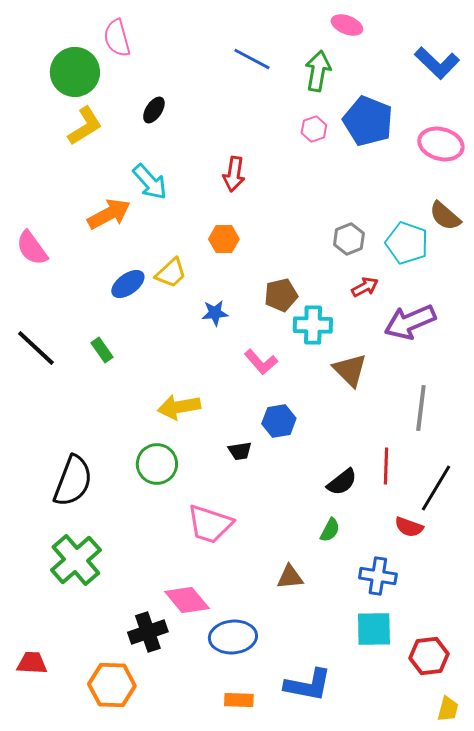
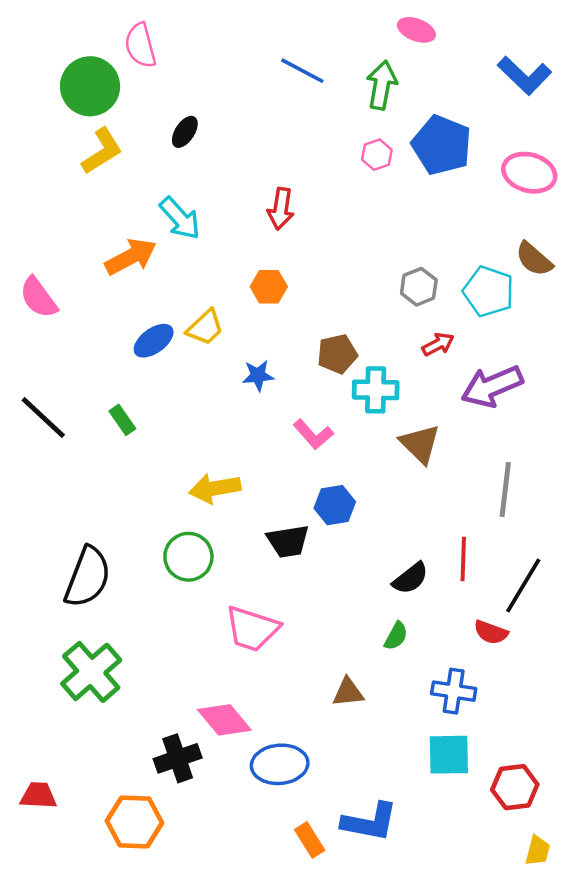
black trapezoid: (240, 451) -> (288, 541), size x1.5
orange rectangle: (239, 700) -> (310, 840), moved, turned 56

